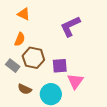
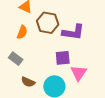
purple L-shape: (70, 26) -> (73, 32), moved, turned -145
brown hexagon: (33, 58) -> (48, 23), moved

